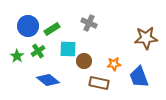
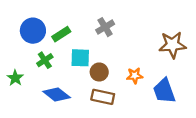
gray cross: (89, 23) -> (105, 27), turned 35
green star: (17, 56) -> (15, 78), moved
brown rectangle: (99, 83) -> (103, 97), moved

